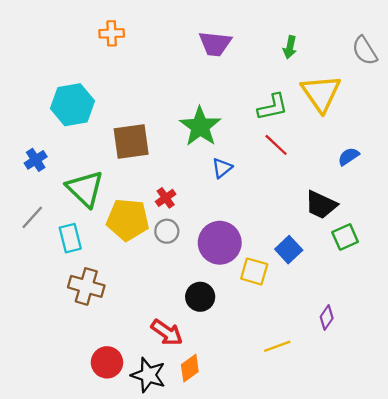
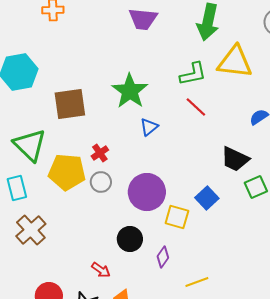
green arrow: (290, 47) -> (208, 22), size x1.8
yellow triangle: (321, 93) -> (235, 62), turned -48
brown cross: (86, 286) -> (31, 230), turned 32
purple diamond: (327, 317) -> (163, 257), moved
red arrow: (167, 332) -> (101, 270), size x0.7

